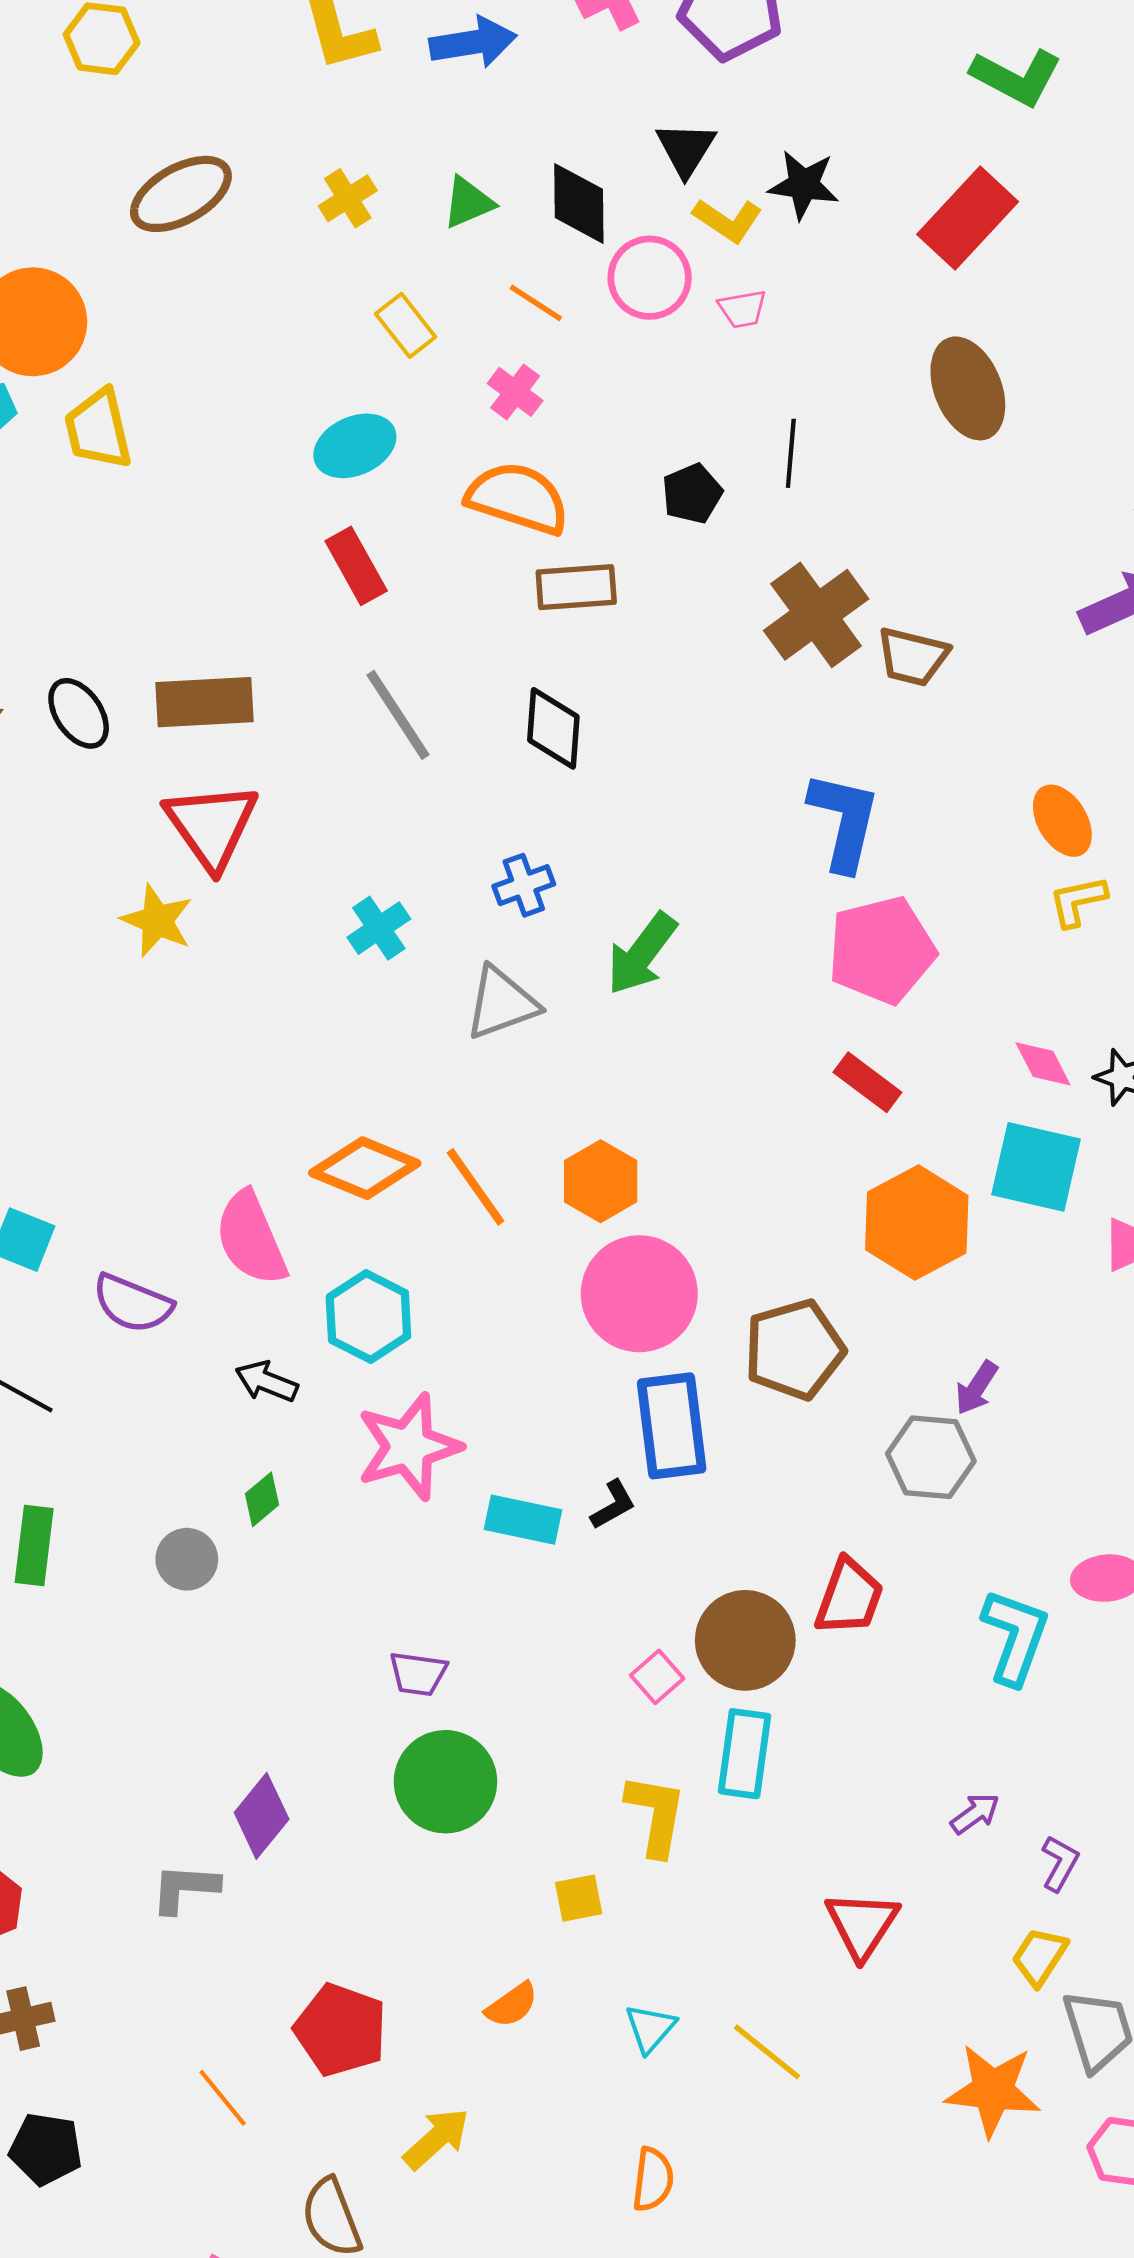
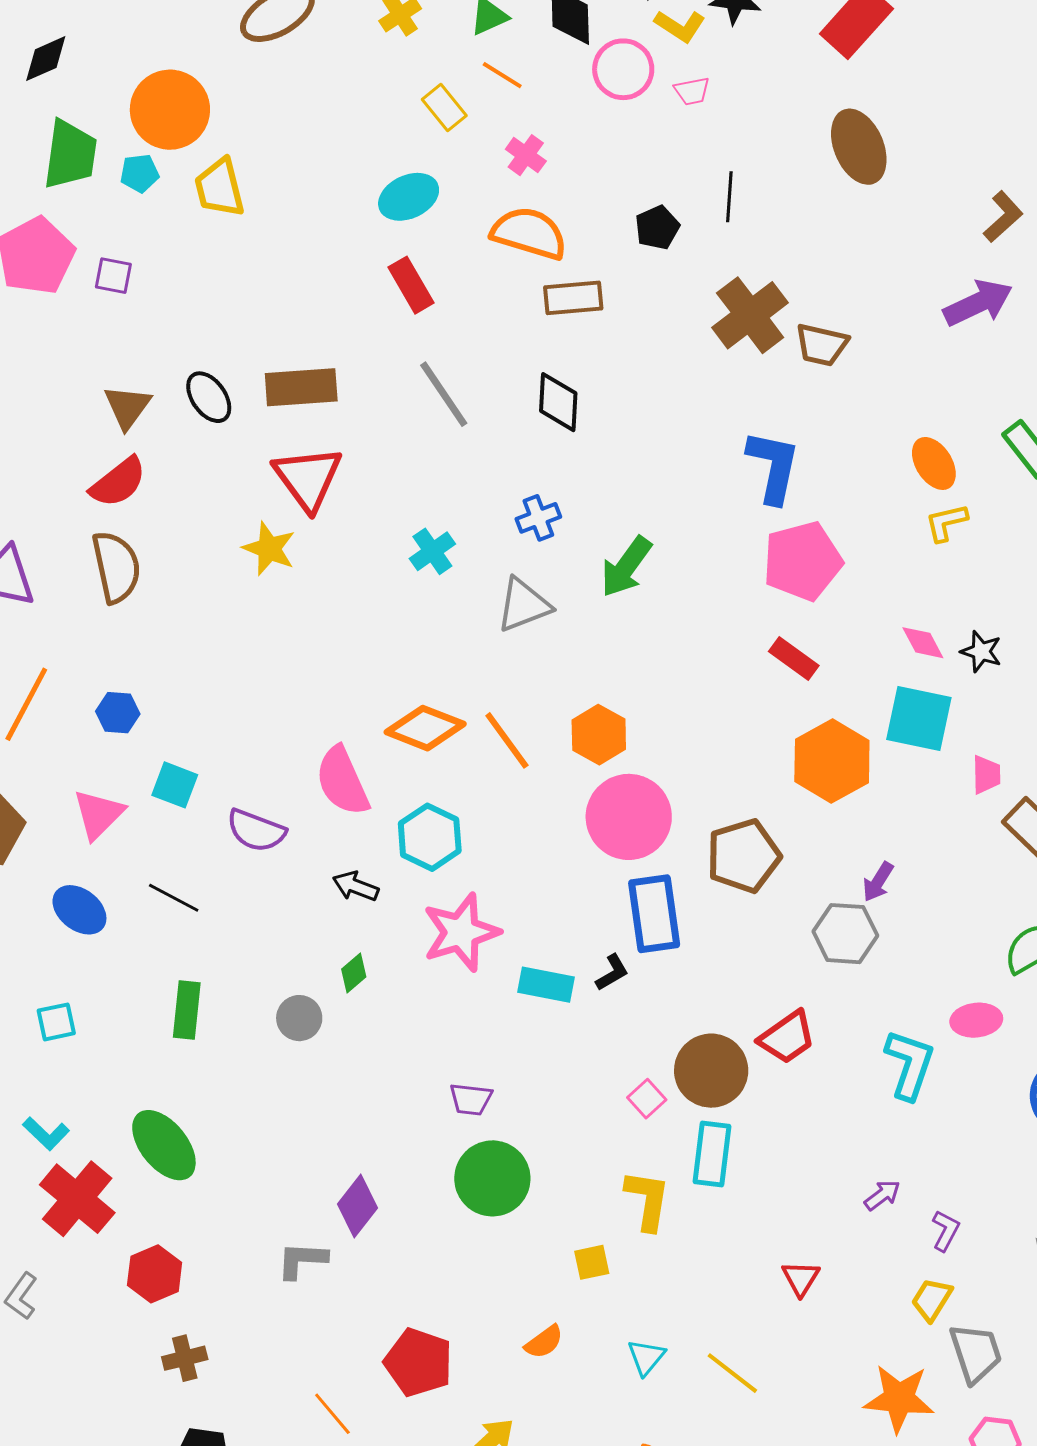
orange line: (536, 303) -> (502, 75), moved
red trapezoid: (849, 1597) -> (787, 1037), turned 36
red triangle: (862, 1925) -> (801, 1278), size x0.7

